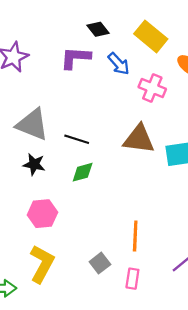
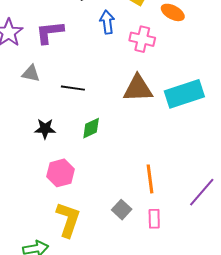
purple L-shape: (75, 58) -> (50, 32), moved
blue arrow: (119, 64) -> (107, 22), turned -135
gray triangle: (32, 125) -> (31, 73), moved, size x0.6
black line: (77, 139) -> (73, 88), moved

